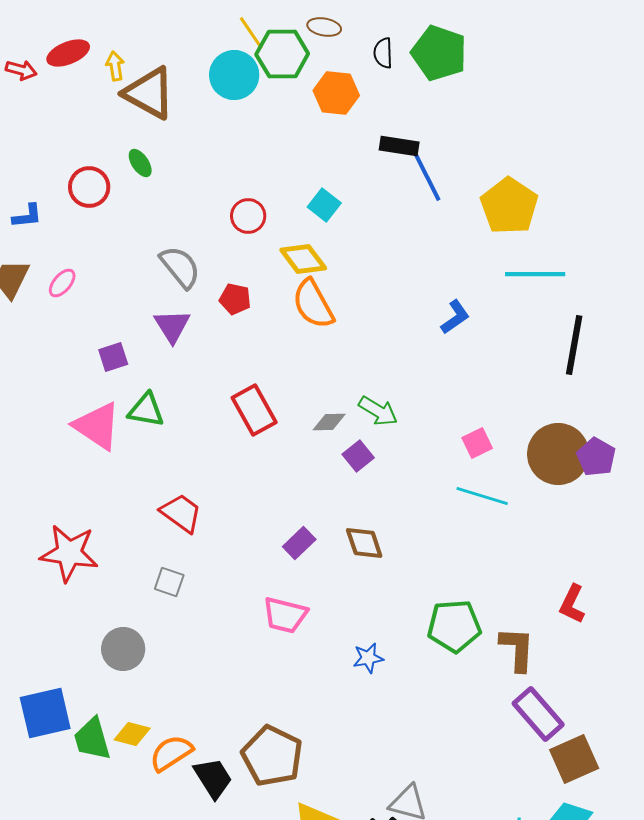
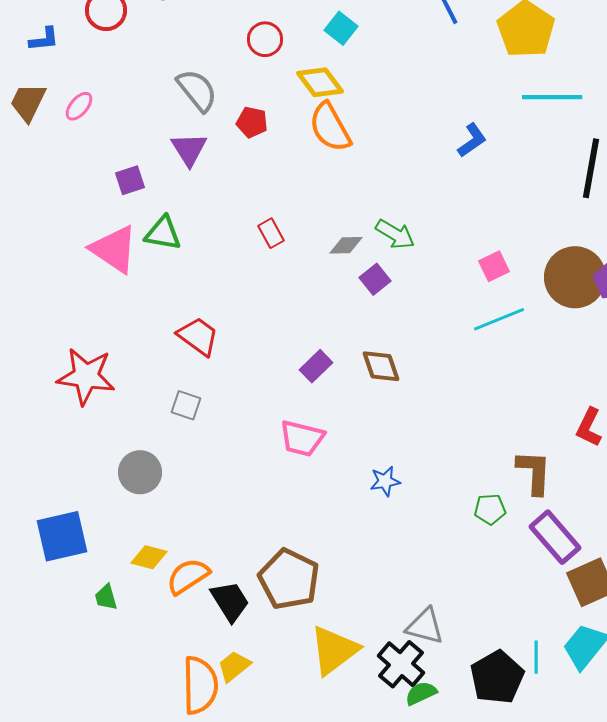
red rectangle: (254, 410) -> (271, 233), size x0.6
cyan line: (482, 496) -> (499, 319), turned -39
green pentagon: (454, 626) -> (490, 509), moved, size x0.6
green trapezoid: (92, 739) -> (106, 597), moved, size x0.6

